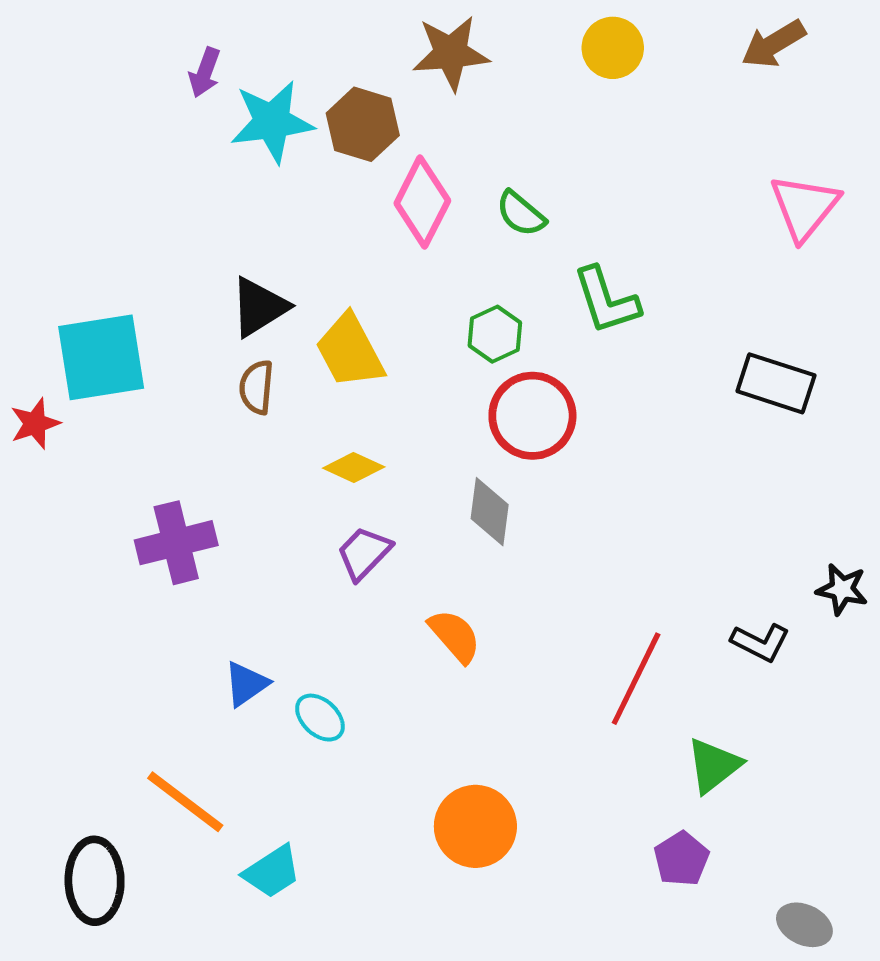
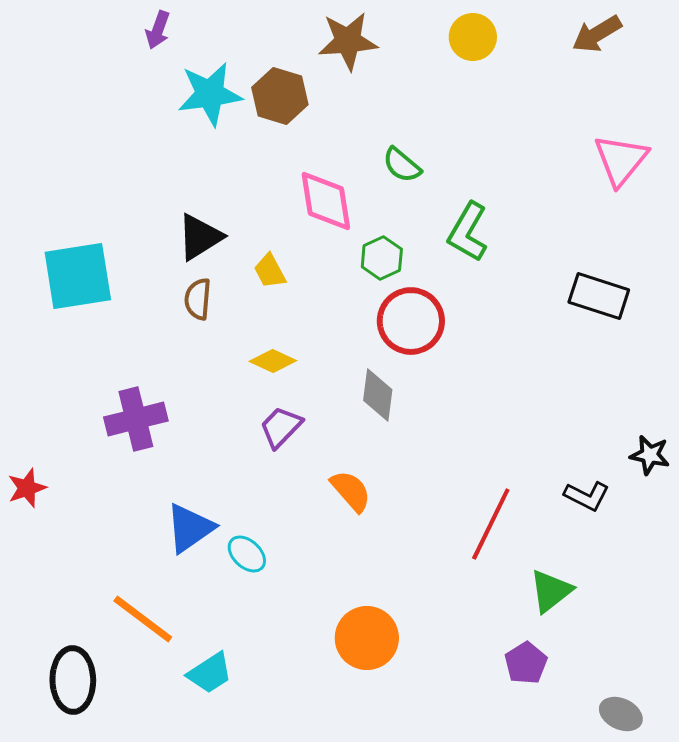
purple arrow: (205, 72) -> (158, 30), moved
pink diamond: (422, 202) -> (326, 201), moved, turned -36
green L-shape: (606, 300) -> (468, 232), turned 48
yellow trapezoid: (350, 351) -> (270, 271), size x0.6
red star: (35, 424) -> (27, 488), moved
blue triangle: (246, 684) -> (190, 528), size x1.4

